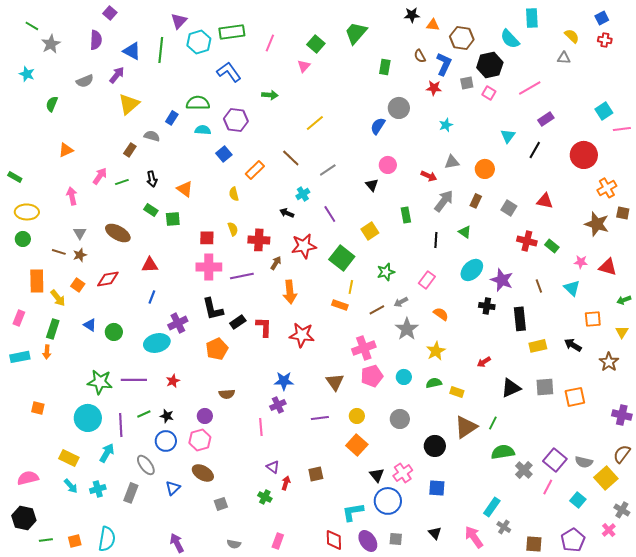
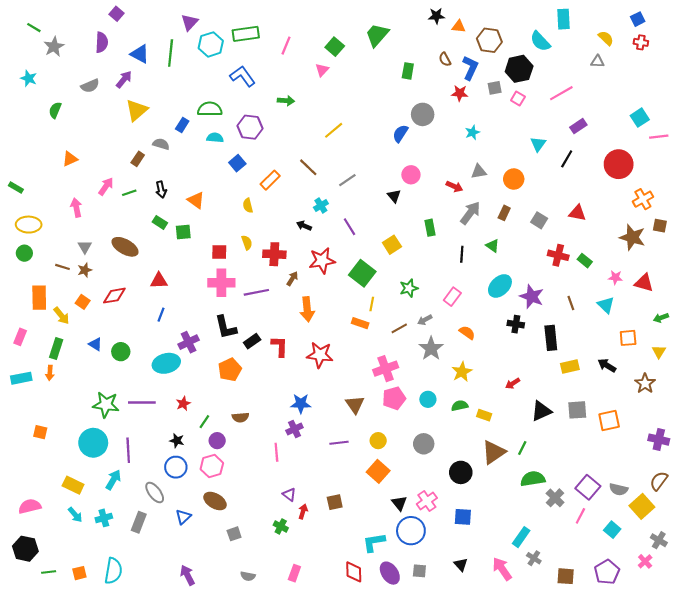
green line: (144, 414) -> (204, 422), moved, turned -32

